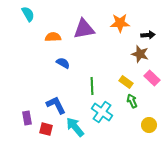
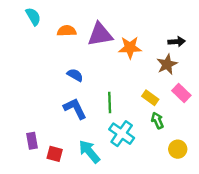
orange star: (120, 23) -> (130, 48), moved
orange semicircle: (53, 37) -> (67, 31), moved
brown star: (140, 54) -> (167, 64), turned 30
blue L-shape: (56, 105) -> (75, 108), moved

